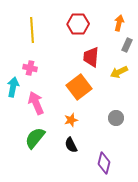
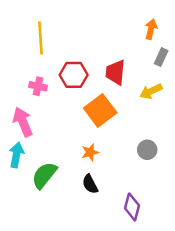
red hexagon: (78, 24) -> (74, 75), moved
cyan arrow: (13, 87) -> (16, 155), moved
pink arrow: (36, 103) -> (23, 122), moved

